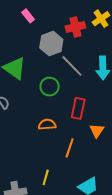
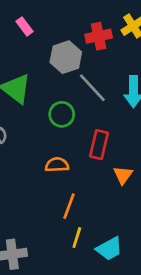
pink rectangle: (28, 16) -> (24, 26), moved
orange line: (70, 148) -> (69, 206), moved
yellow line: (46, 177) -> (77, 238), moved

